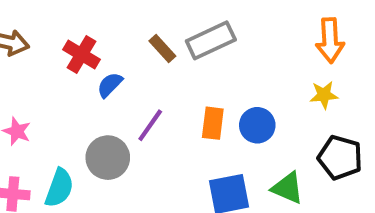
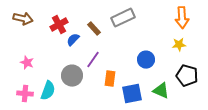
brown rectangle: (162, 48) -> (94, 29), moved
red cross: (82, 55) -> (59, 25), turned 30
orange rectangle: (213, 123) -> (110, 79), moved

